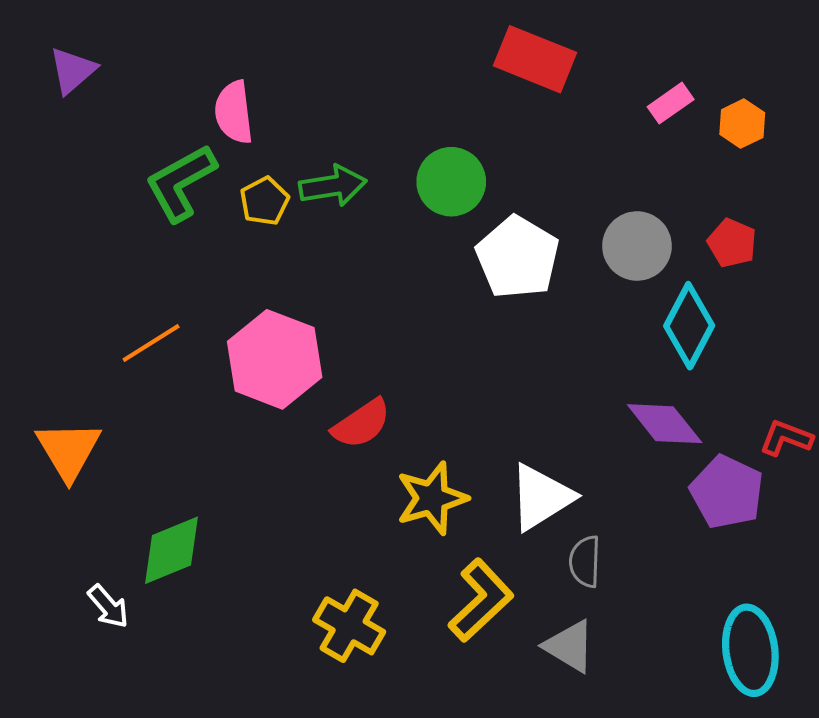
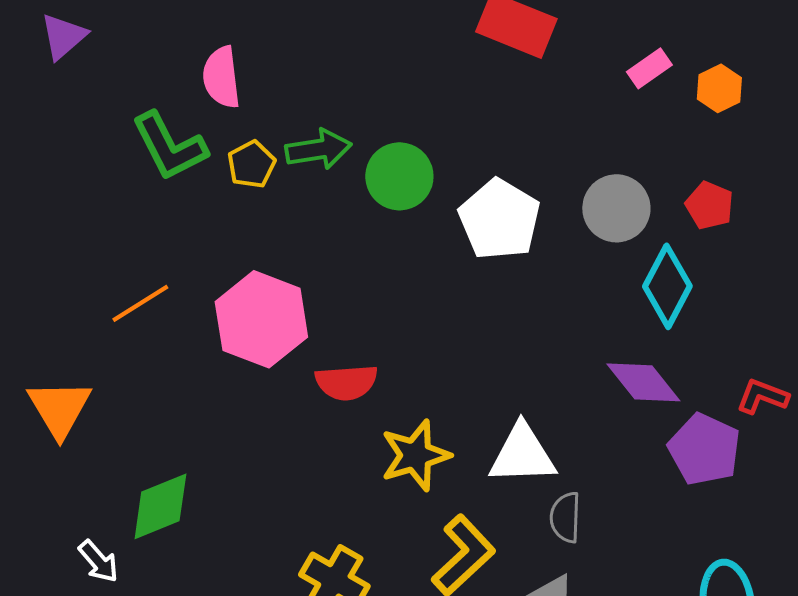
green circle: (451, 182) -> (399, 176), moved
green L-shape: (181, 183) -> (169, 146), turned -88
red semicircle: (361, 424) -> (346, 382), turned 30
white triangle: (541, 497) -> (522, 454), turned 30

